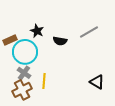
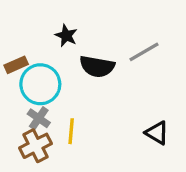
black star: (37, 31) -> (66, 36), moved
black semicircle: (60, 41) -> (97, 66), size x1.5

